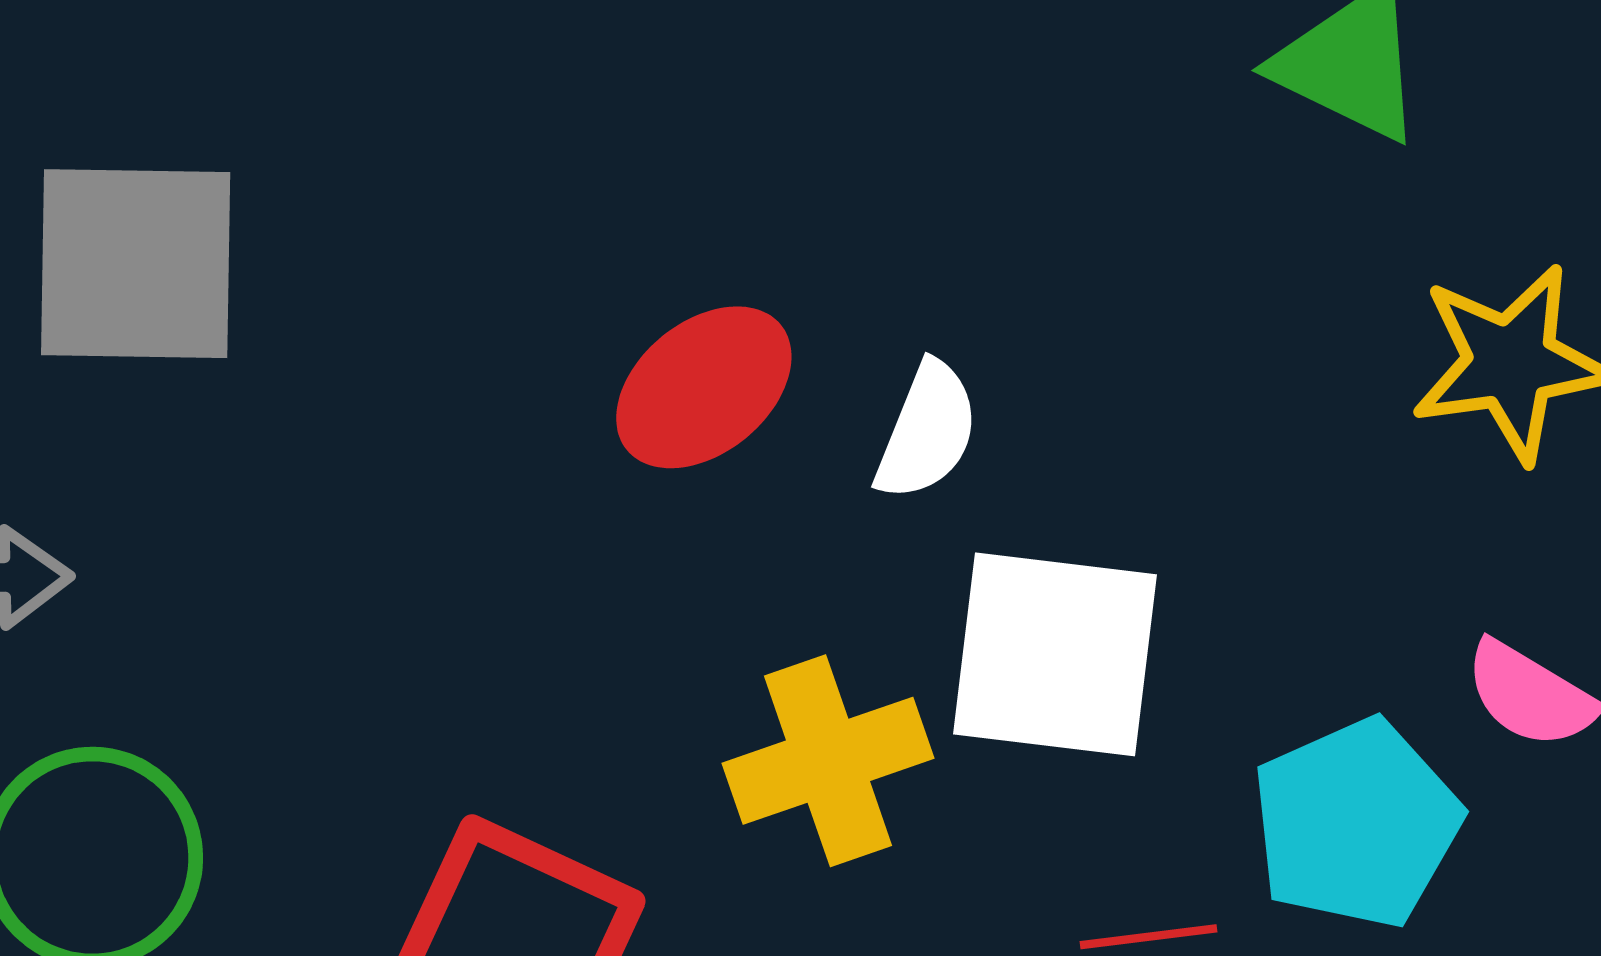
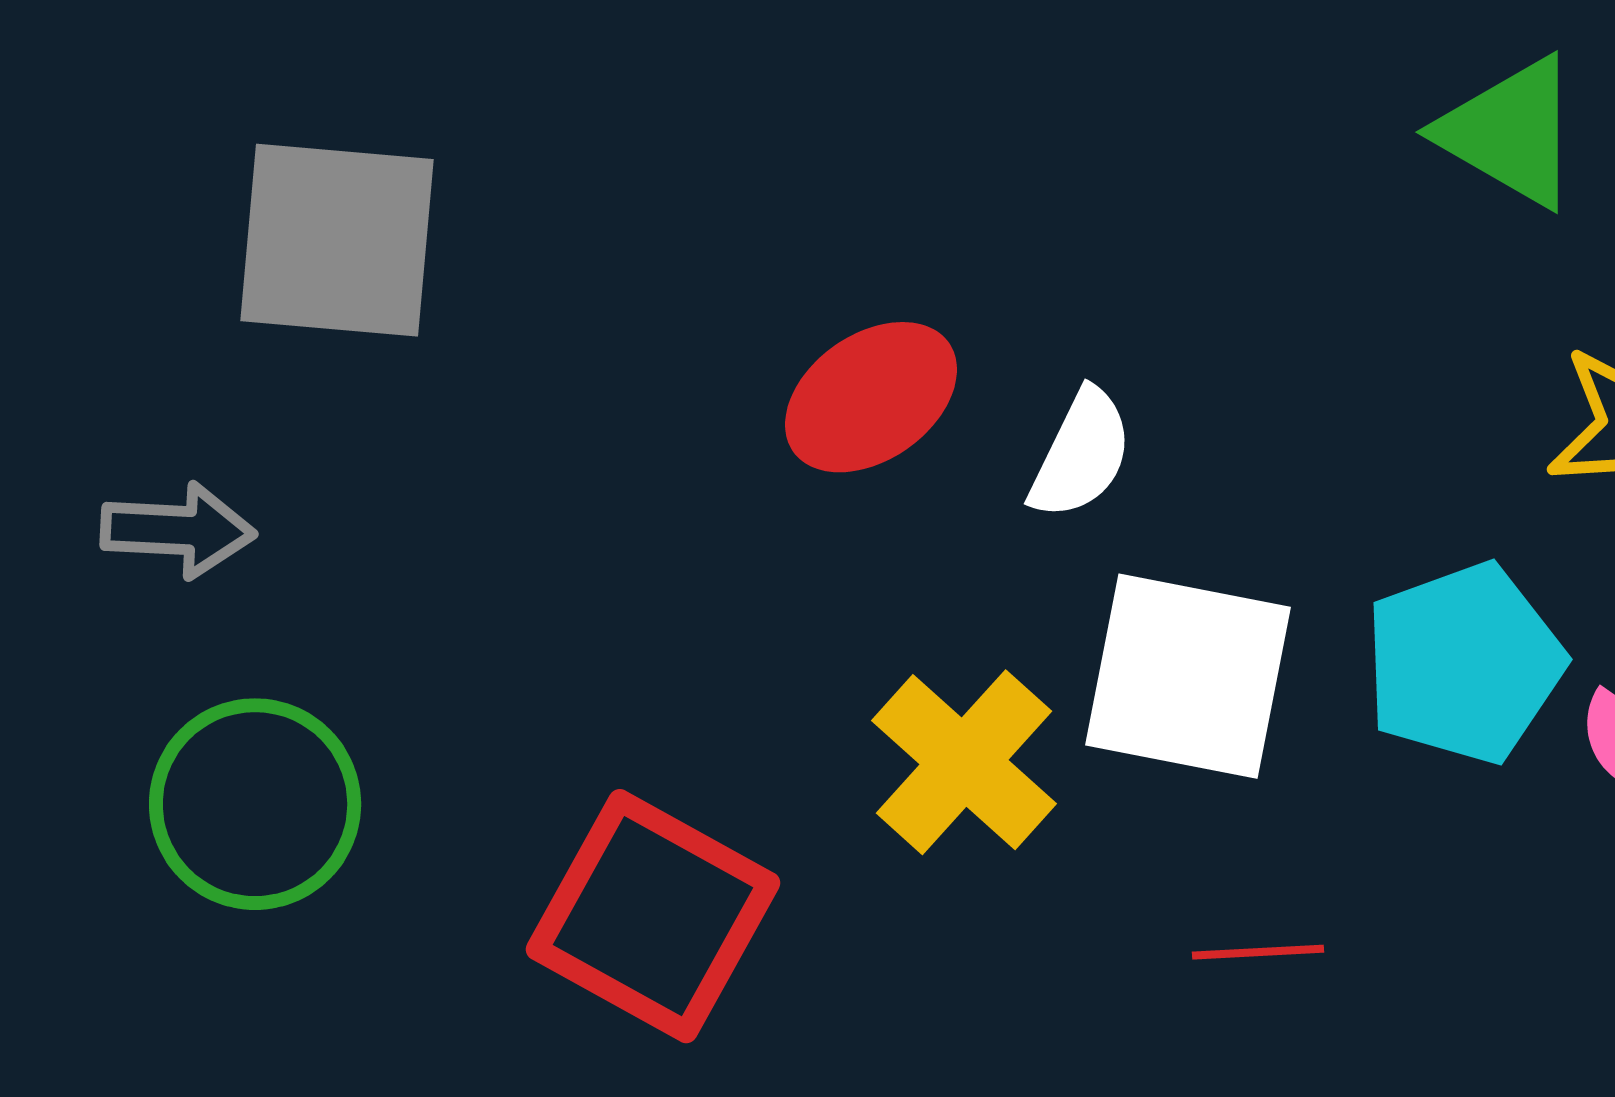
yellow cross: (828, 761) -> (964, 762), turned -33
cyan pentagon: (1356, 823) -> (1464, 663), moved

